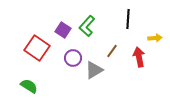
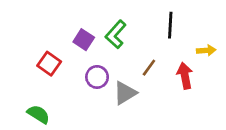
red square: (37, 48) -> (49, 64), size x0.7

